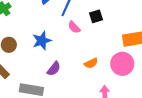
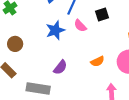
blue star: (42, 41) -> (55, 30), moved

